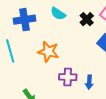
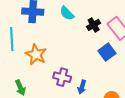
orange star: (48, 52) -> (36, 54), moved

